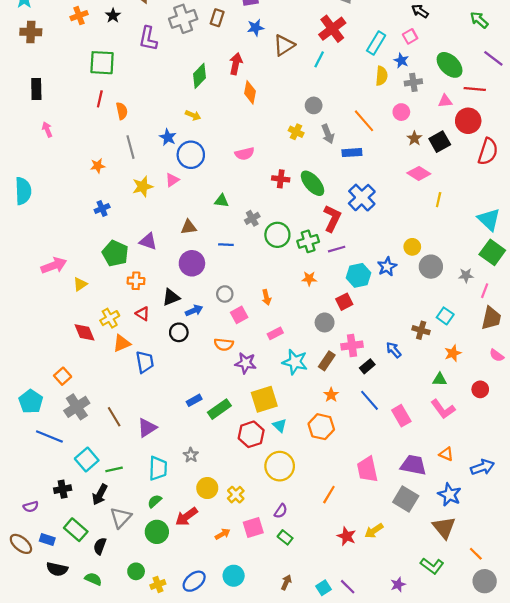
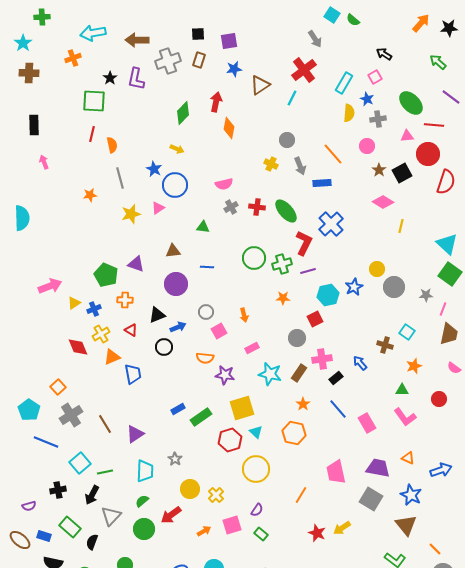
black star: (113, 16) -> (110, 78), moved
blue cross: (102, 208) -> (94, 309), moved
gray cross: (252, 218) -> (231, 207), moved

